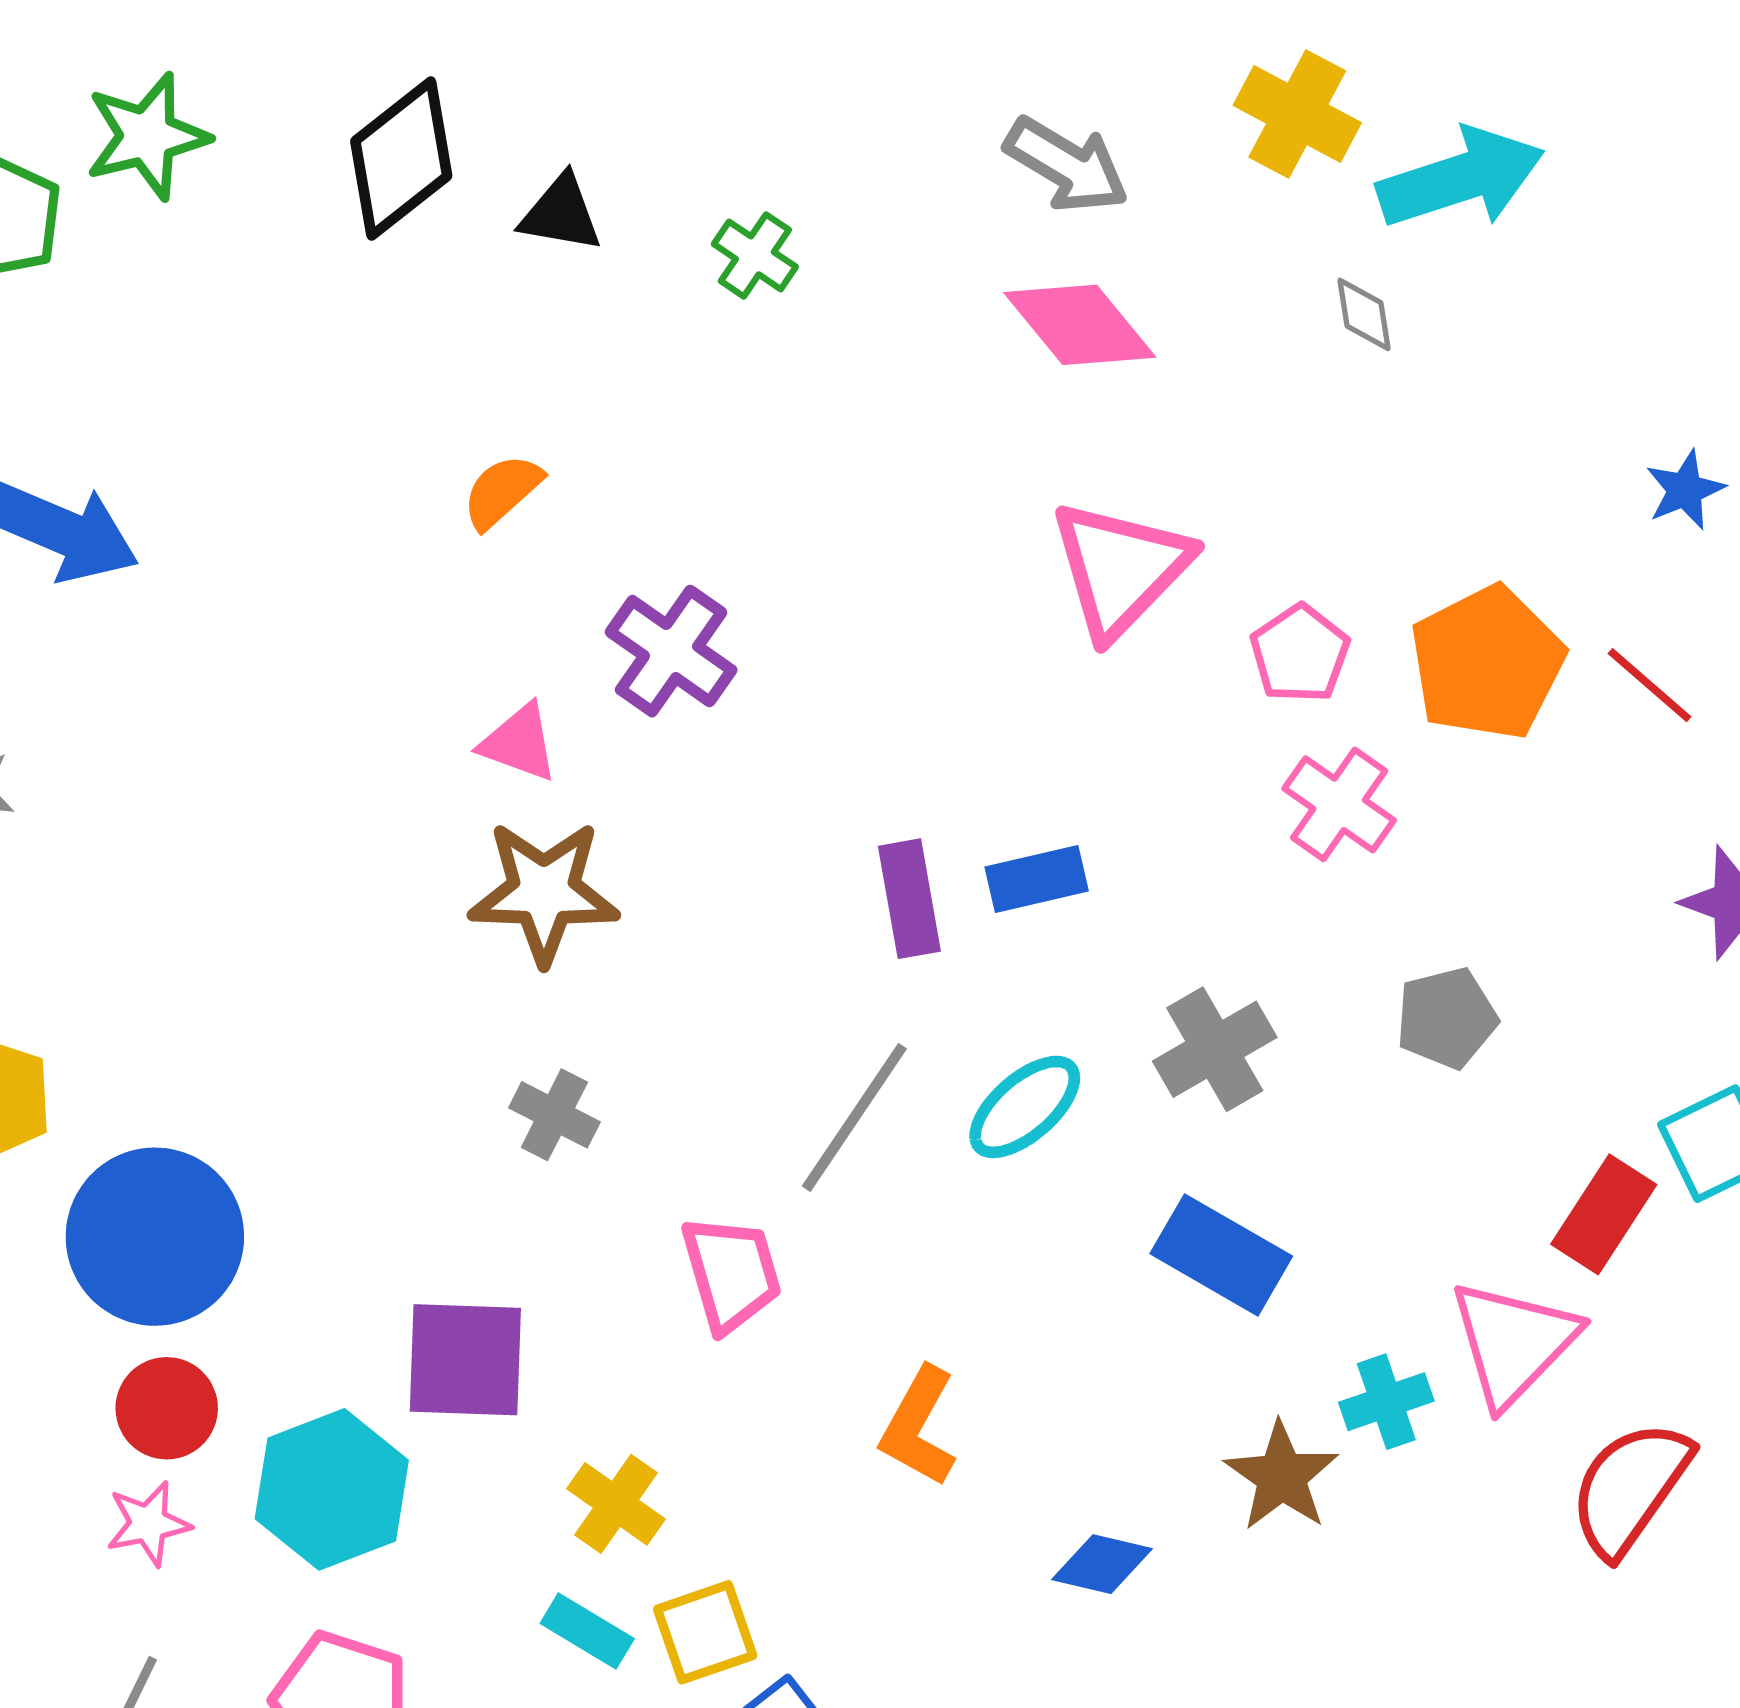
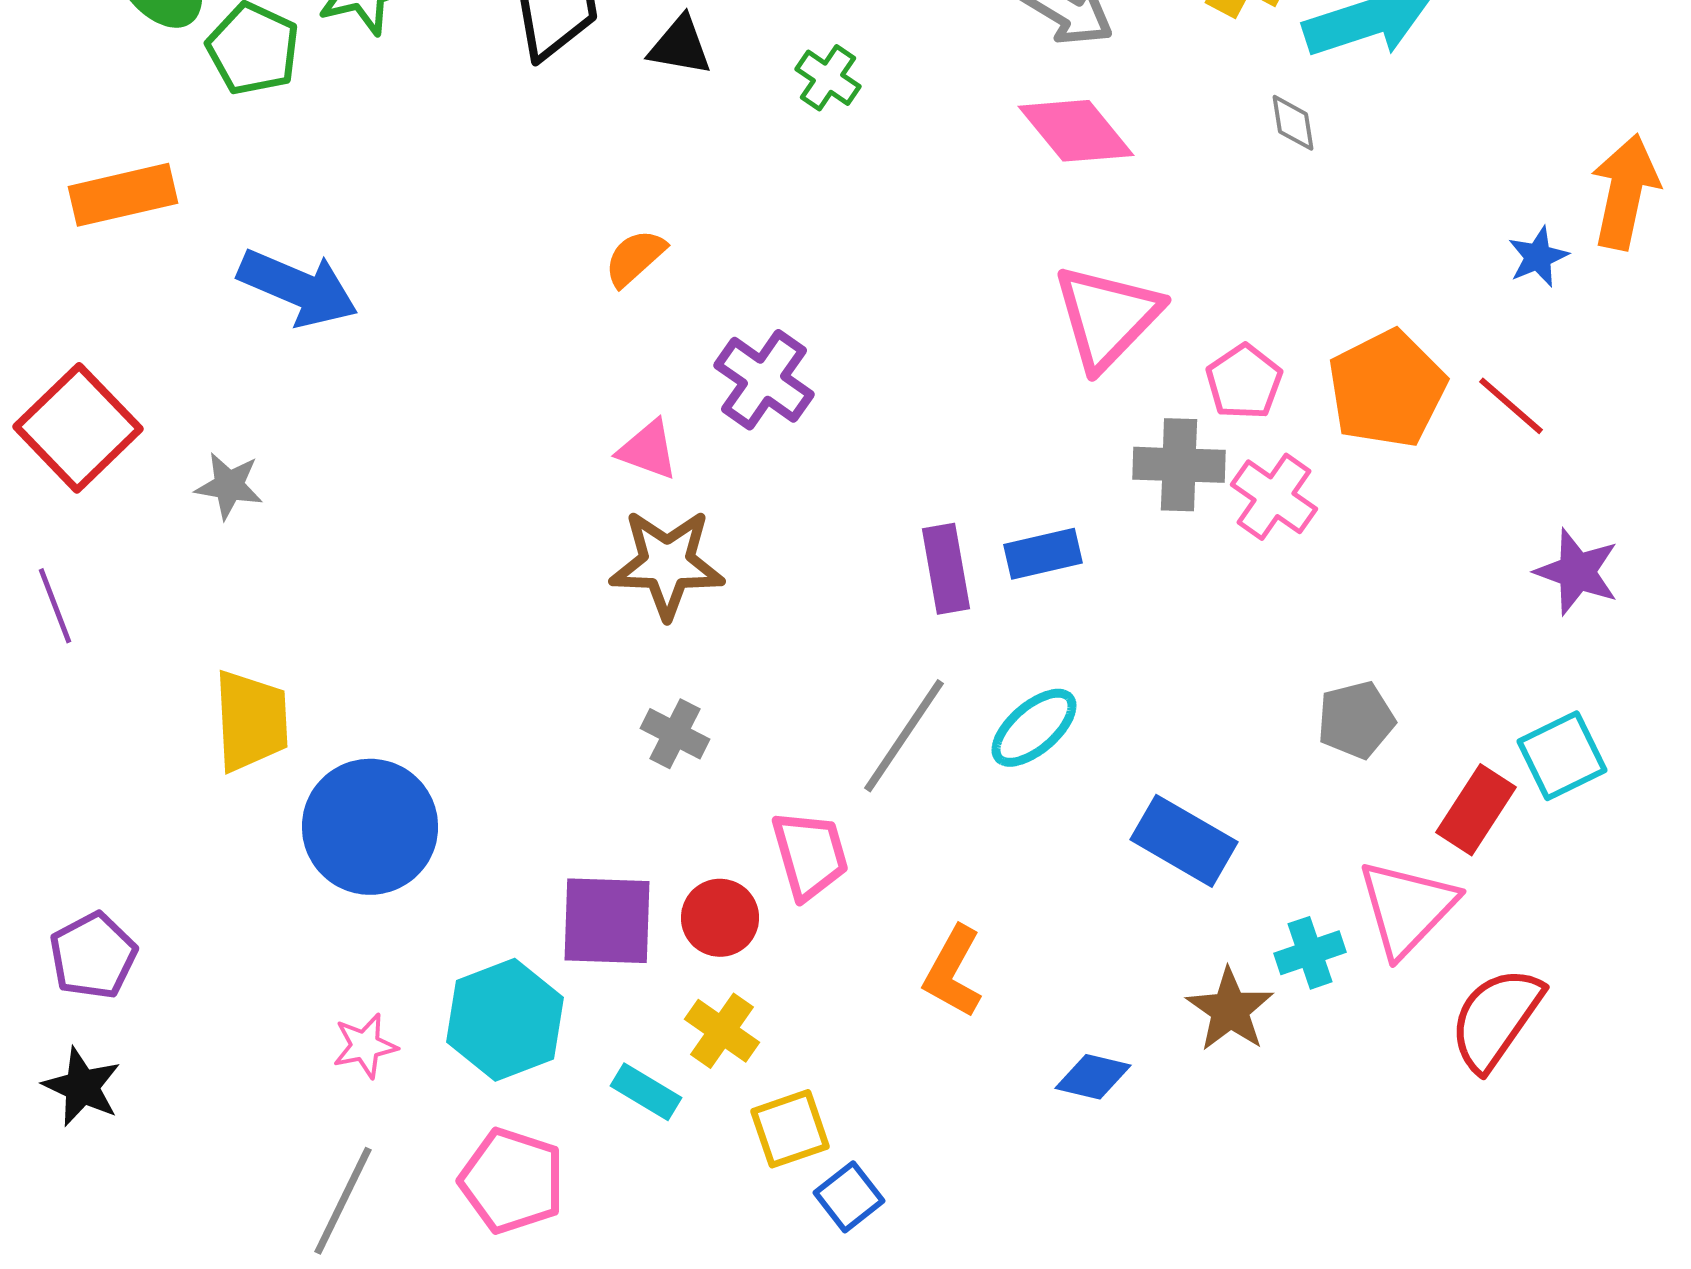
gray pentagon: (1447, 1018) -> (1356, 720), moved
gray cross: (1215, 1049) -> (1179, 465), moved, turned 32
red circle: (167, 1408) -> (720, 918), moved
cyan rectangle: (587, 1631) -> (646, 1092), moved

